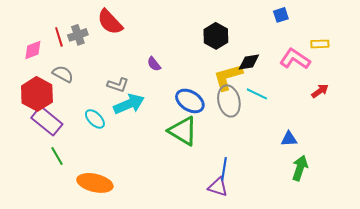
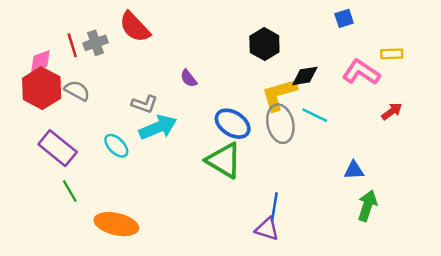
red hexagon: (37, 94) -> (42, 88), moved

